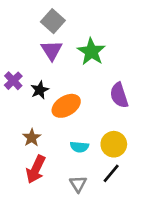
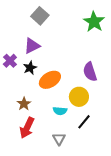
purple triangle: (52, 50) -> (32, 46), moved, turned 36
green star: (91, 52) -> (94, 22), moved
yellow circle: (114, 144) -> (79, 97), moved
black line: (111, 173) -> (84, 122), moved

